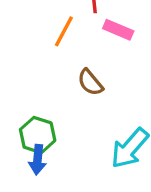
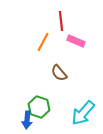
green hexagon: (38, 135) -> (39, 107), moved

